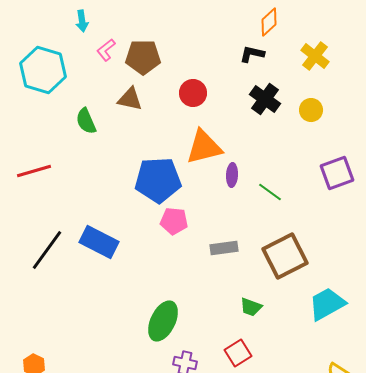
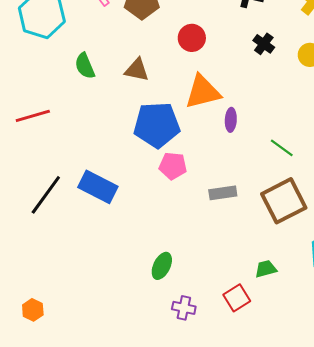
brown triangle: (130, 99) -> (137, 70), moved
black cross: (265, 99) -> (264, 44), size x0.7
green line: (270, 192) -> (282, 148), moved
green trapezoid: (251, 307) -> (266, 269), moved, turned 145
green ellipse: (163, 321) -> (162, 266), size x0.7

